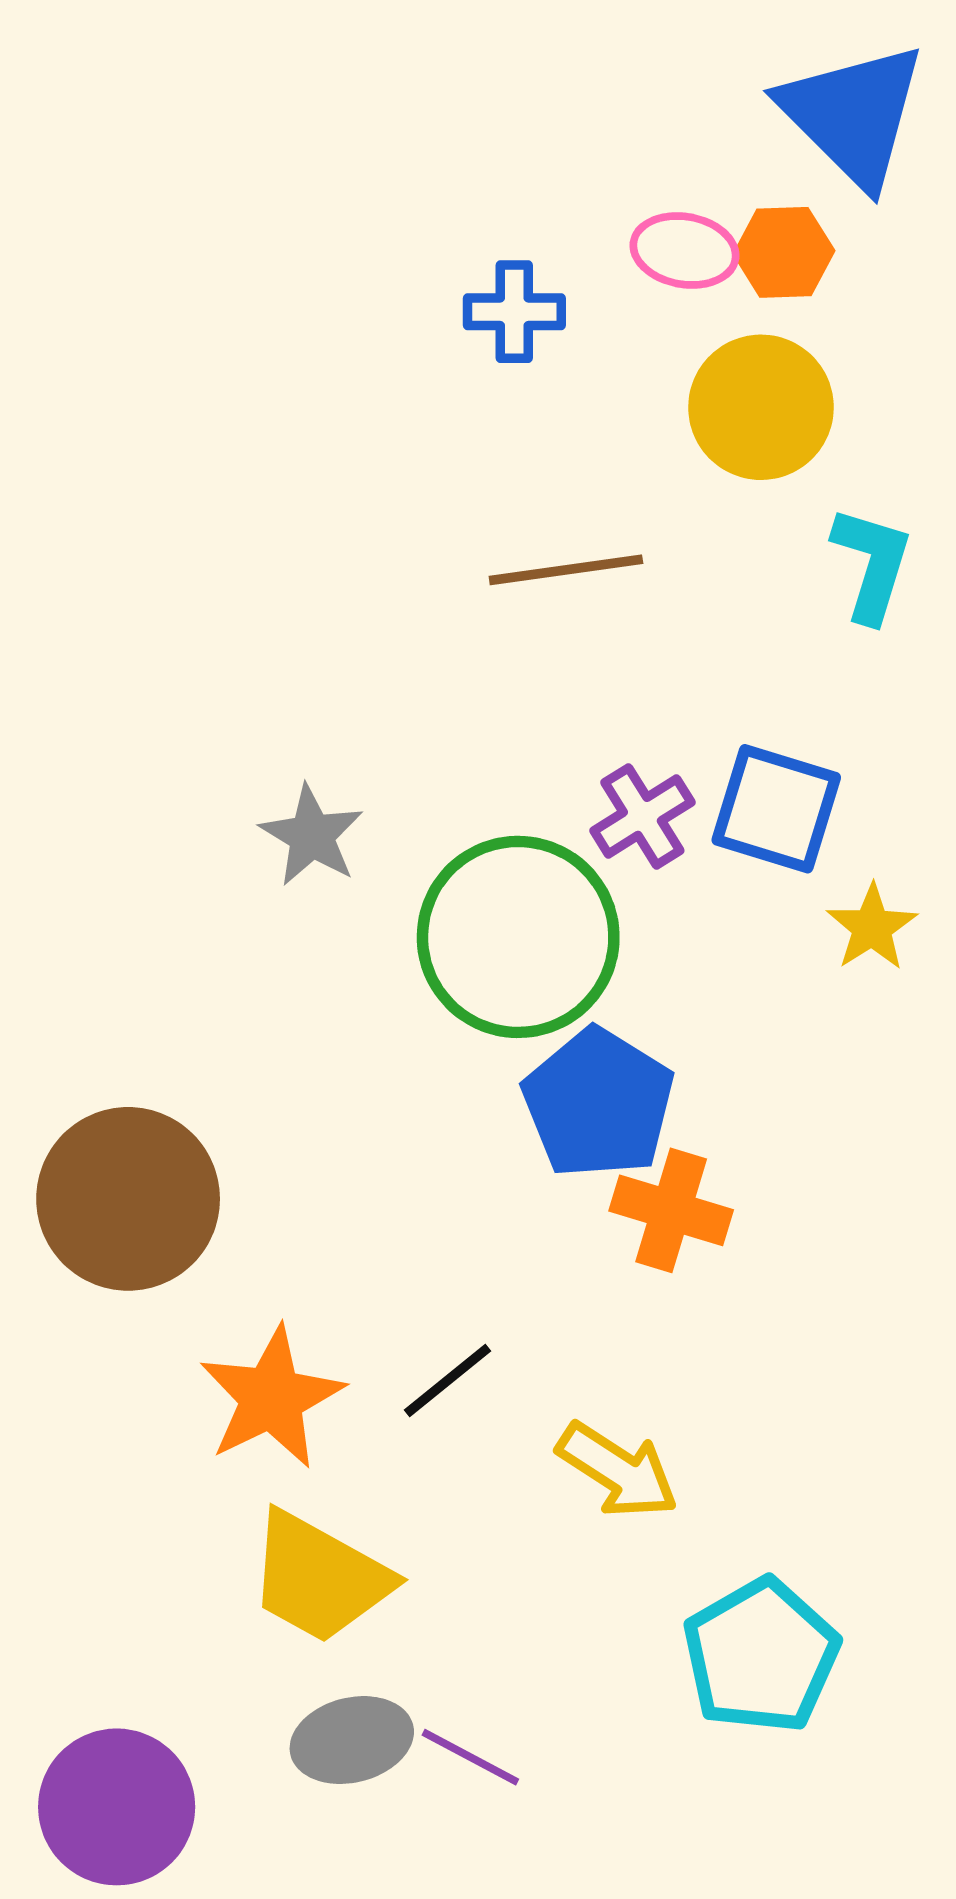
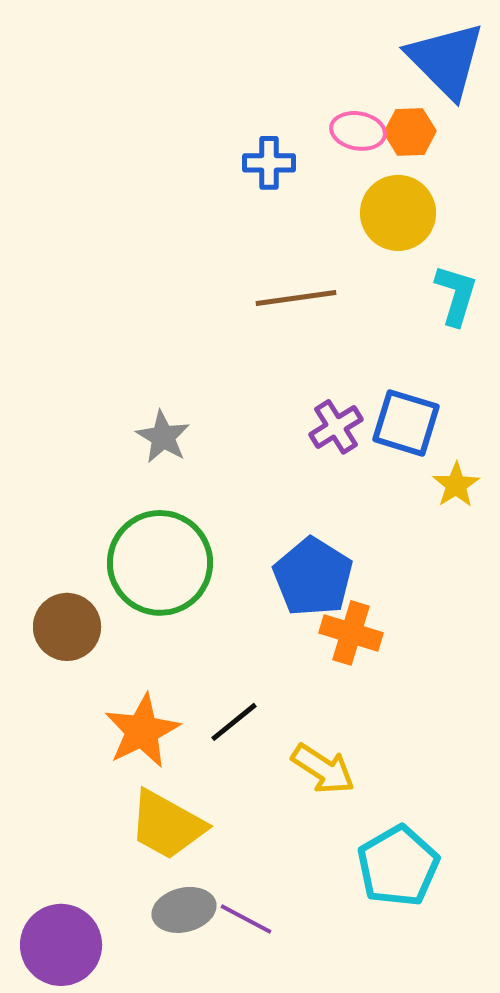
green circle: (518, 937) -> (160, 563), moved
brown circle: (128, 1199) -> (67, 627), size x0.7

